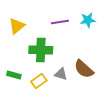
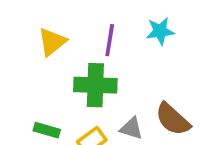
cyan star: (88, 20) -> (160, 31), moved
purple line: (60, 22) -> (110, 40), moved, turned -72

